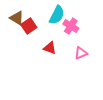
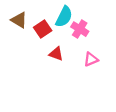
red square: (29, 26) -> (43, 29), moved

